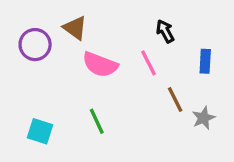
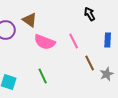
black arrow: (165, 31) -> (90, 14), moved

